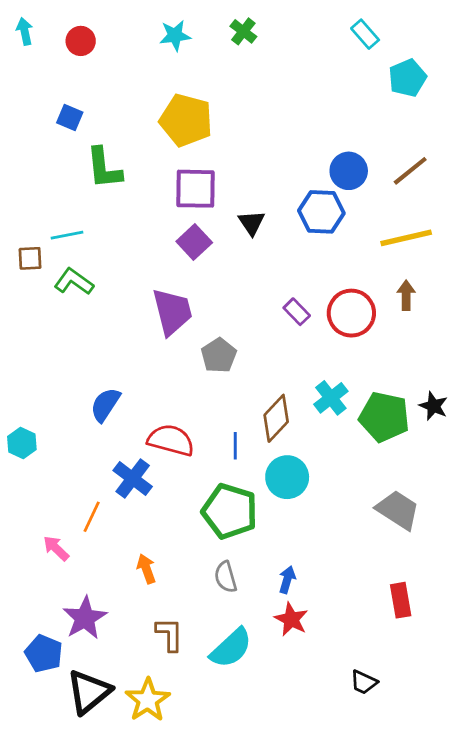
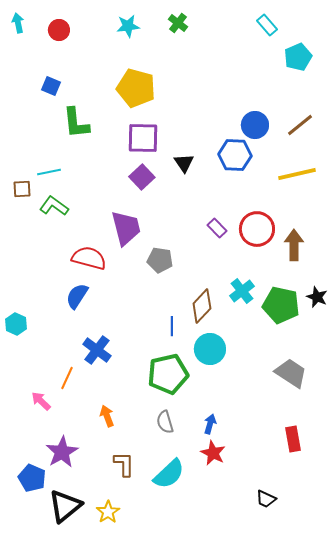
brown arrow: (406, 295) -> (294, 245), moved, size x1.4
gray pentagon: (219, 355) -> (160, 260), turned -30
red semicircle: (171, 440) -> (89, 258), moved
green pentagon: (230, 511) -> (168, 374), turned -30
yellow star: (148, 700) -> (108, 512), size x0.7

